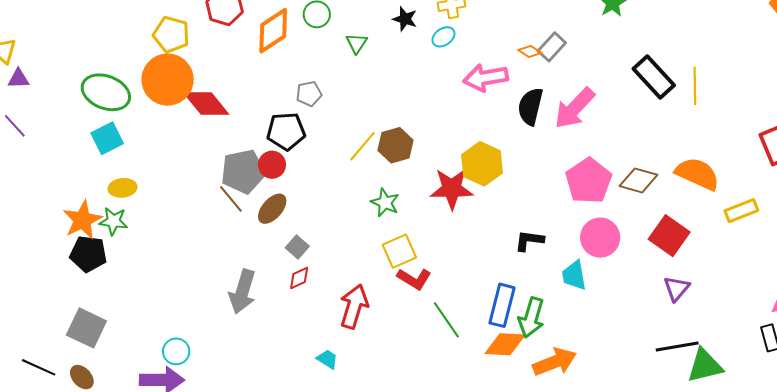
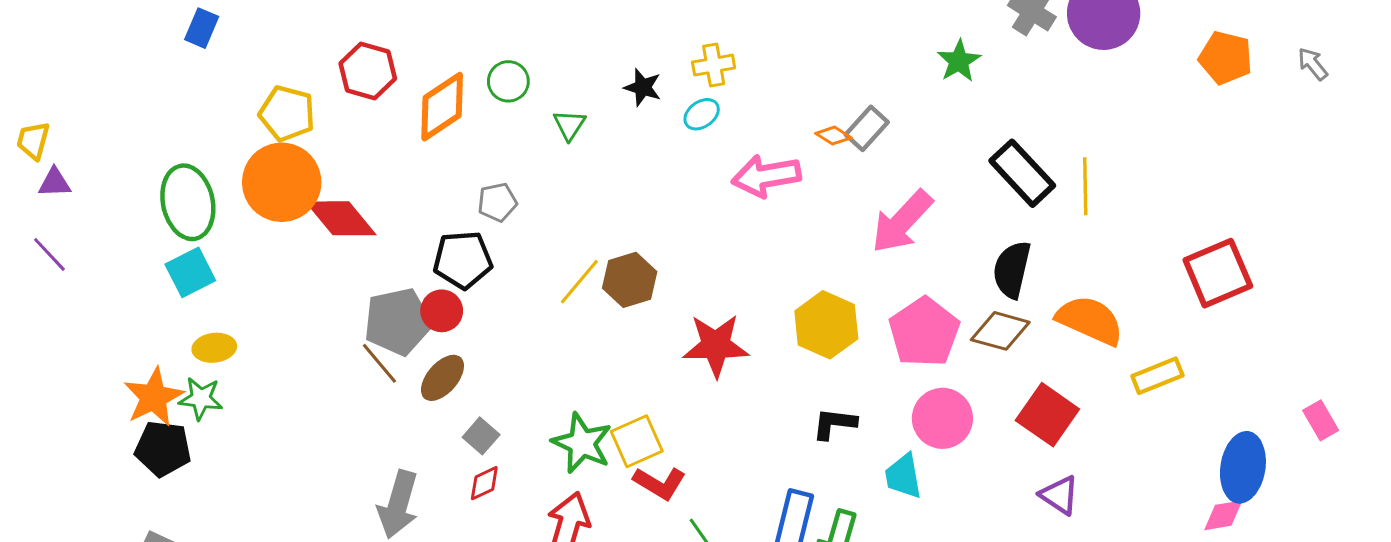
green ellipse: (106, 92) -> (188, 202), turned 57
black semicircle: (530, 106) -> (1012, 270), moved
yellow hexagon: (482, 164) -> (826, 325), moved
green star: (385, 203) -> (582, 443), moved, size x1.4
purple triangle: (677, 288) -> (1059, 495), turned -36

